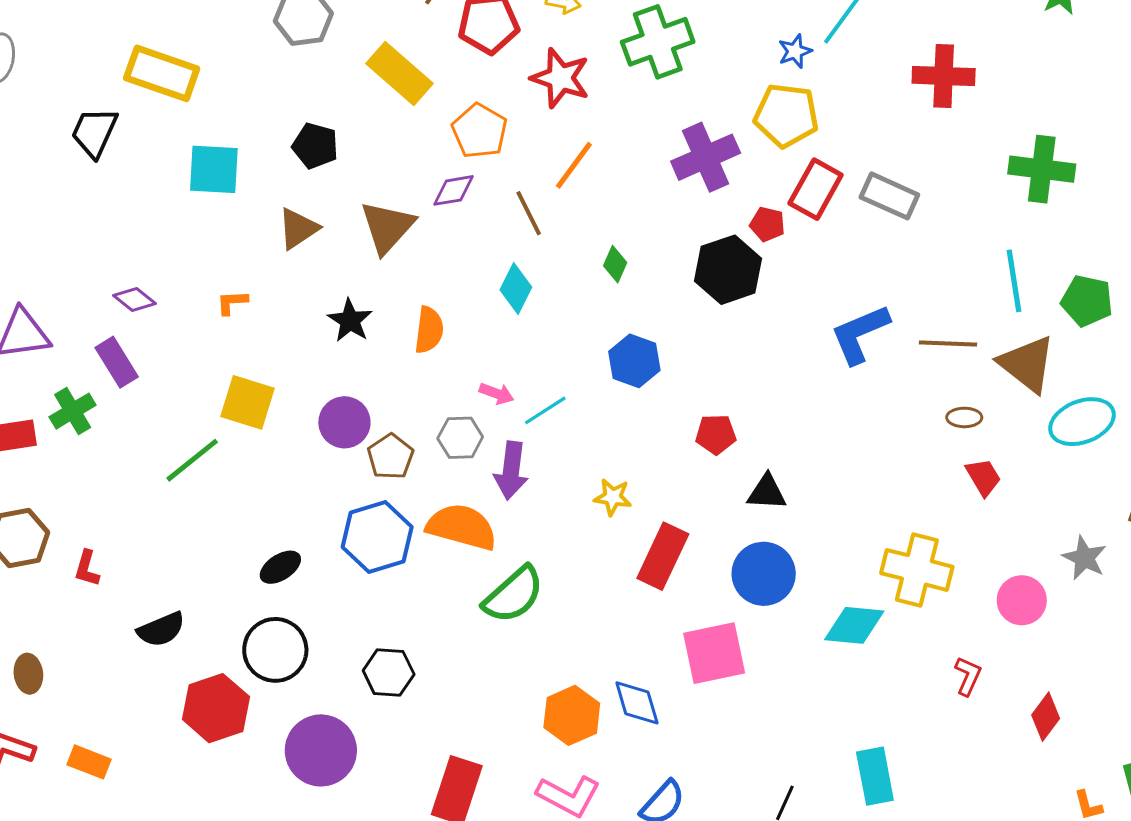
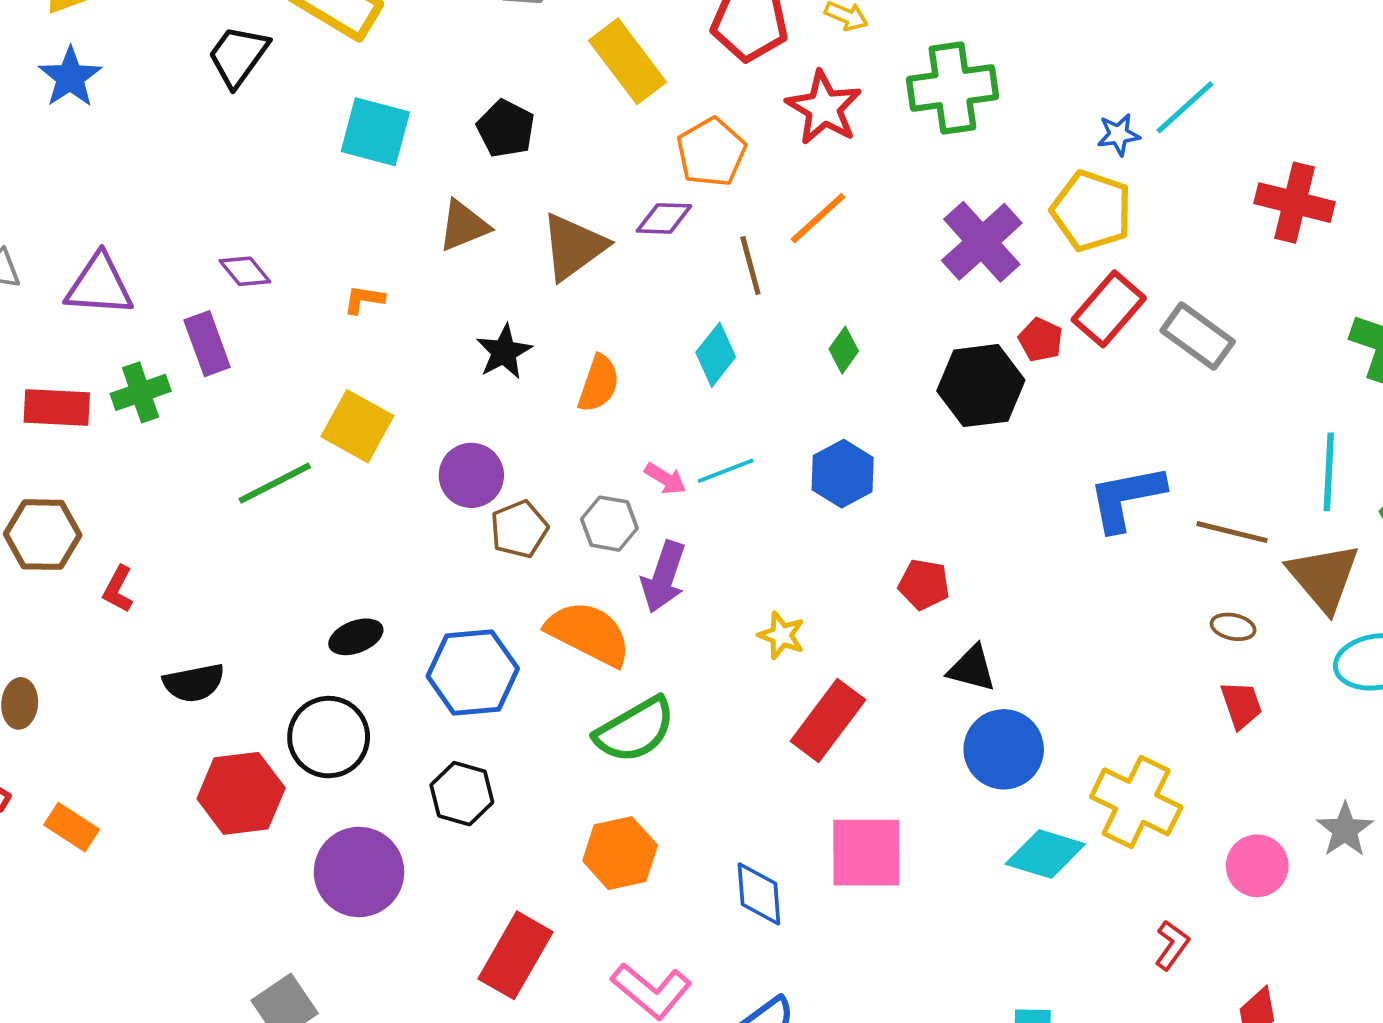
purple cross: (706, 157) -> (982, 242), turned -30
cyan line: (545, 410) -> (726, 471), moved
blue hexagon: (377, 537) -> (473, 672), moved
blue circle: (764, 574) -> (1004, 749), moved
orange hexagon: (572, 715) -> (620, 853), moved

